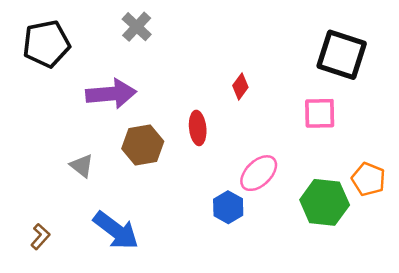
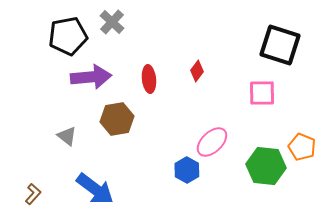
black pentagon: (46, 44) -> (68, 36), moved
red ellipse: (198, 128) -> (149, 79), moved

